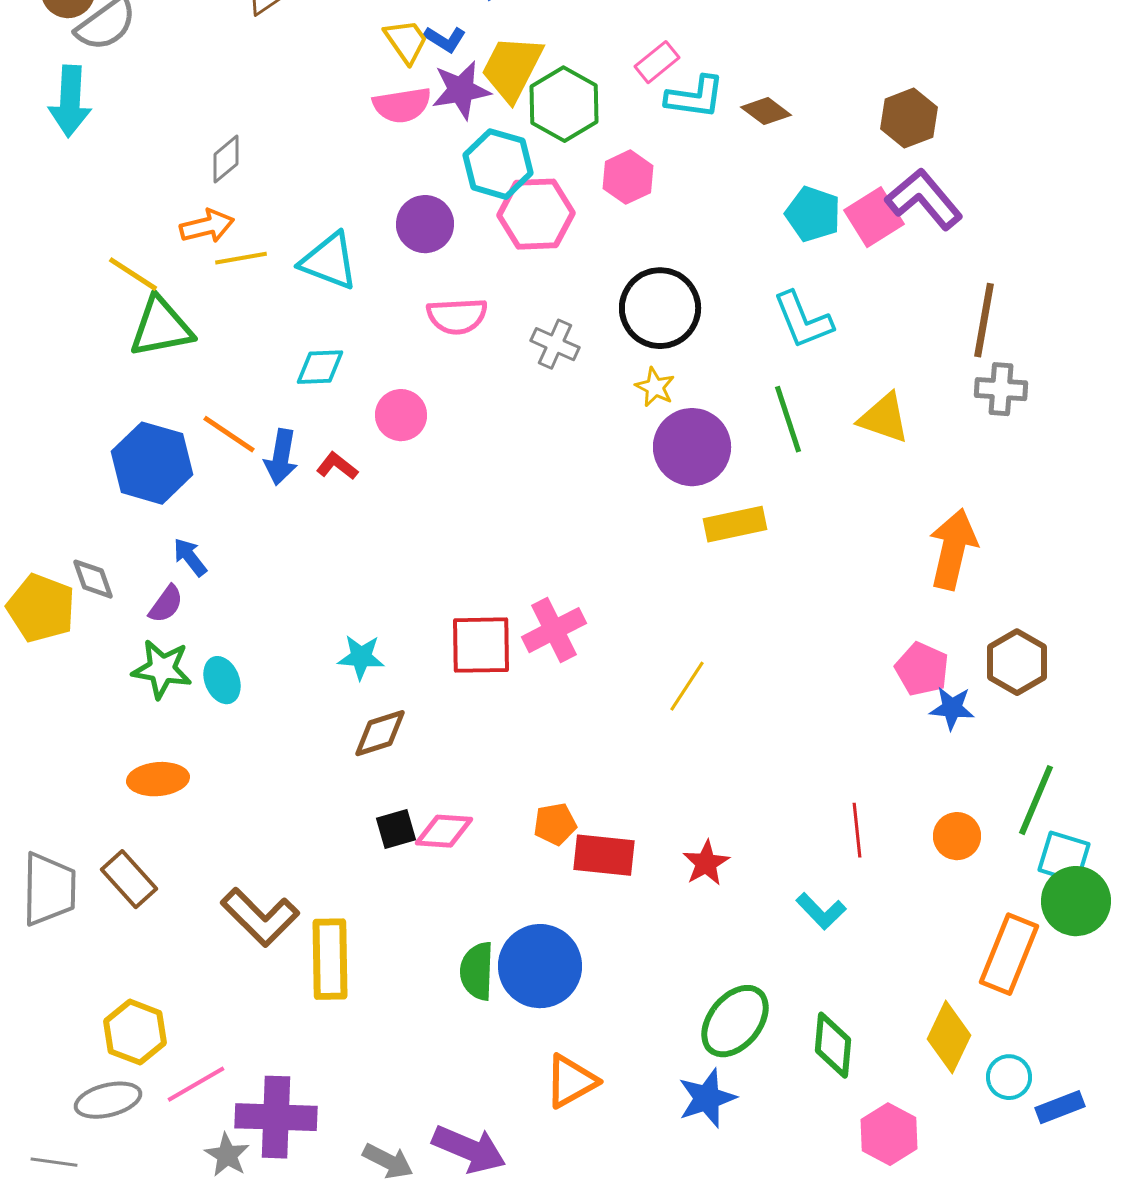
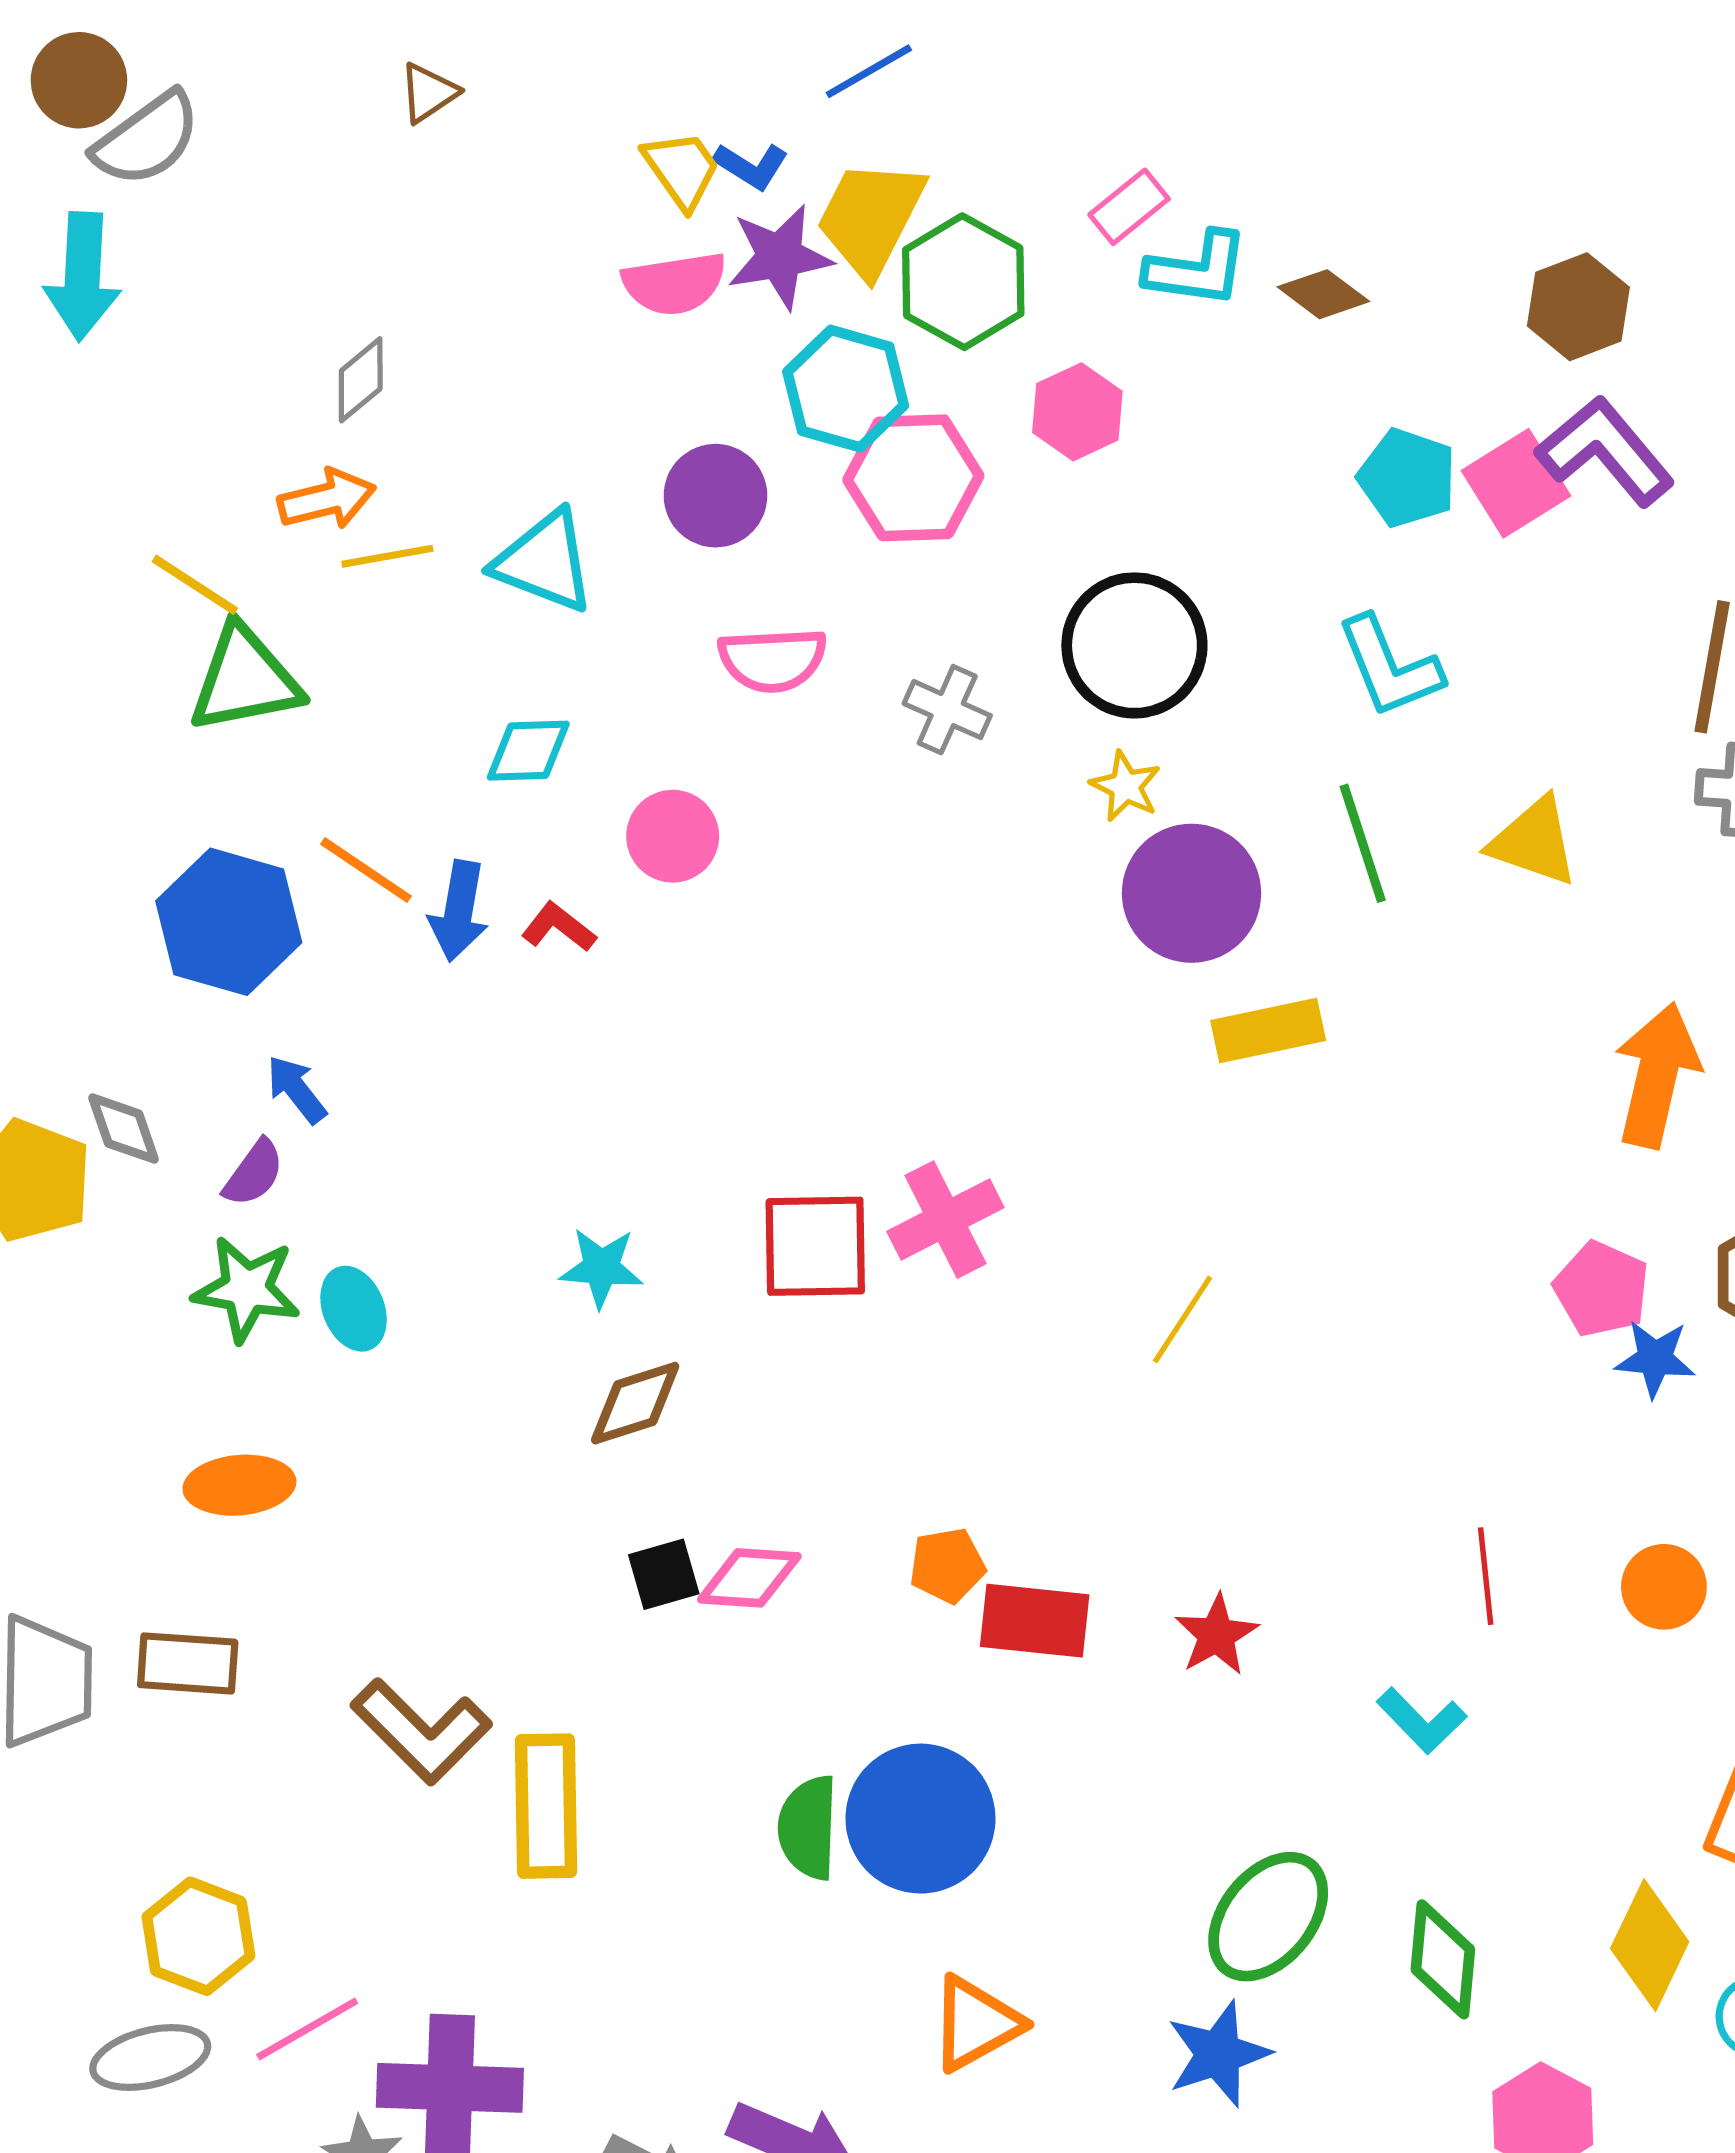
brown rectangle: (129, 879) -> (188, 1663), turned -44

